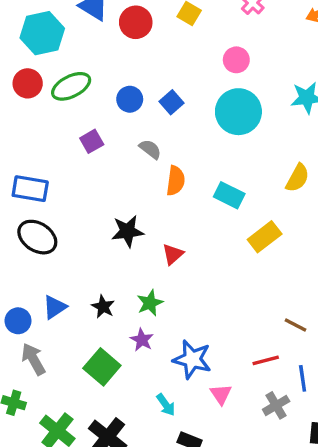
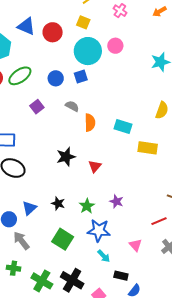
blue square: (172, 102) -> (81, 76), turned 32
cyan circle: (238, 112) -> (88, 51), moved
yellow rectangle: (265, 237) -> (148, 148), turned 54
green star: (150, 303) -> (87, 206), moved
purple star: (142, 340) -> (116, 201), moved
blue star: (192, 359) -> (99, 230), moved

